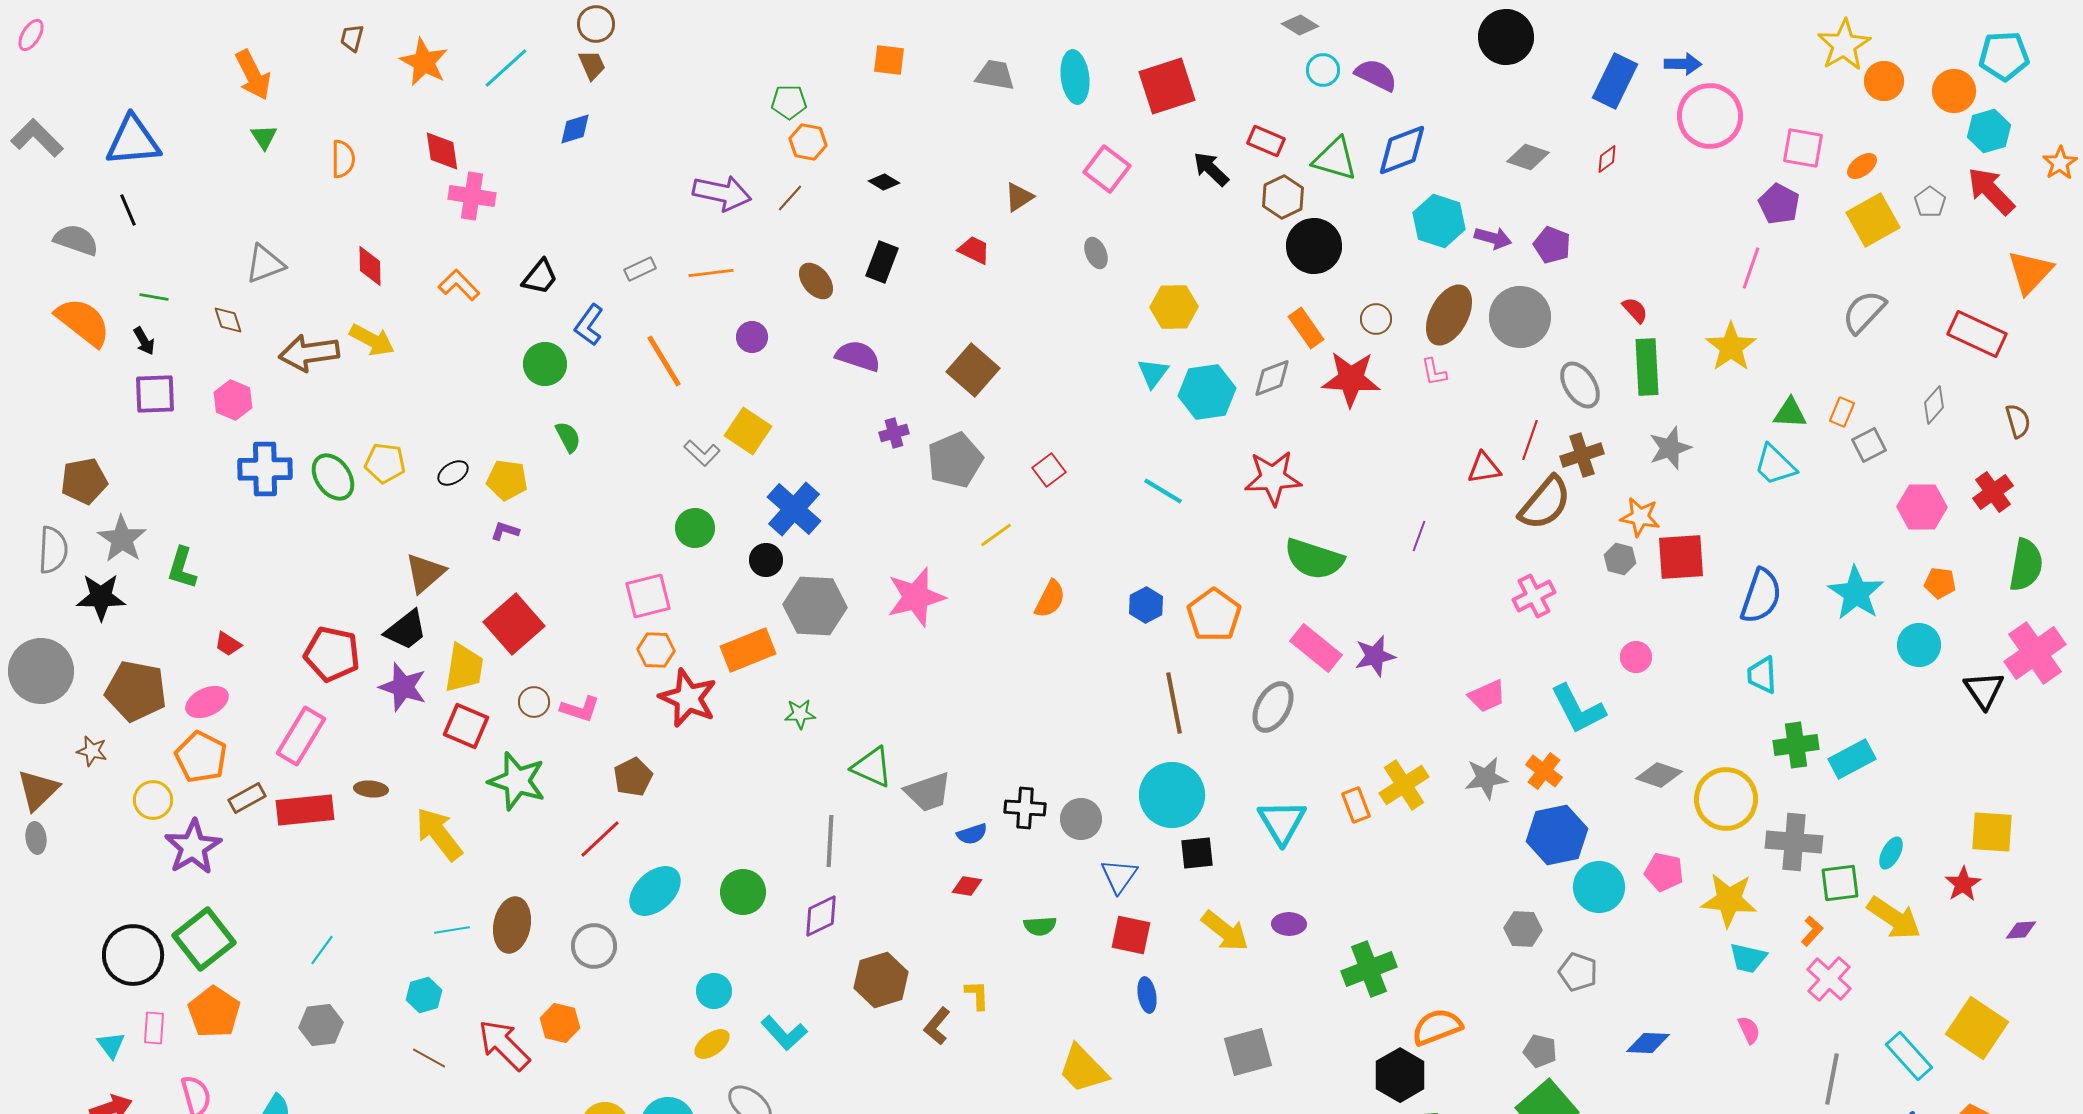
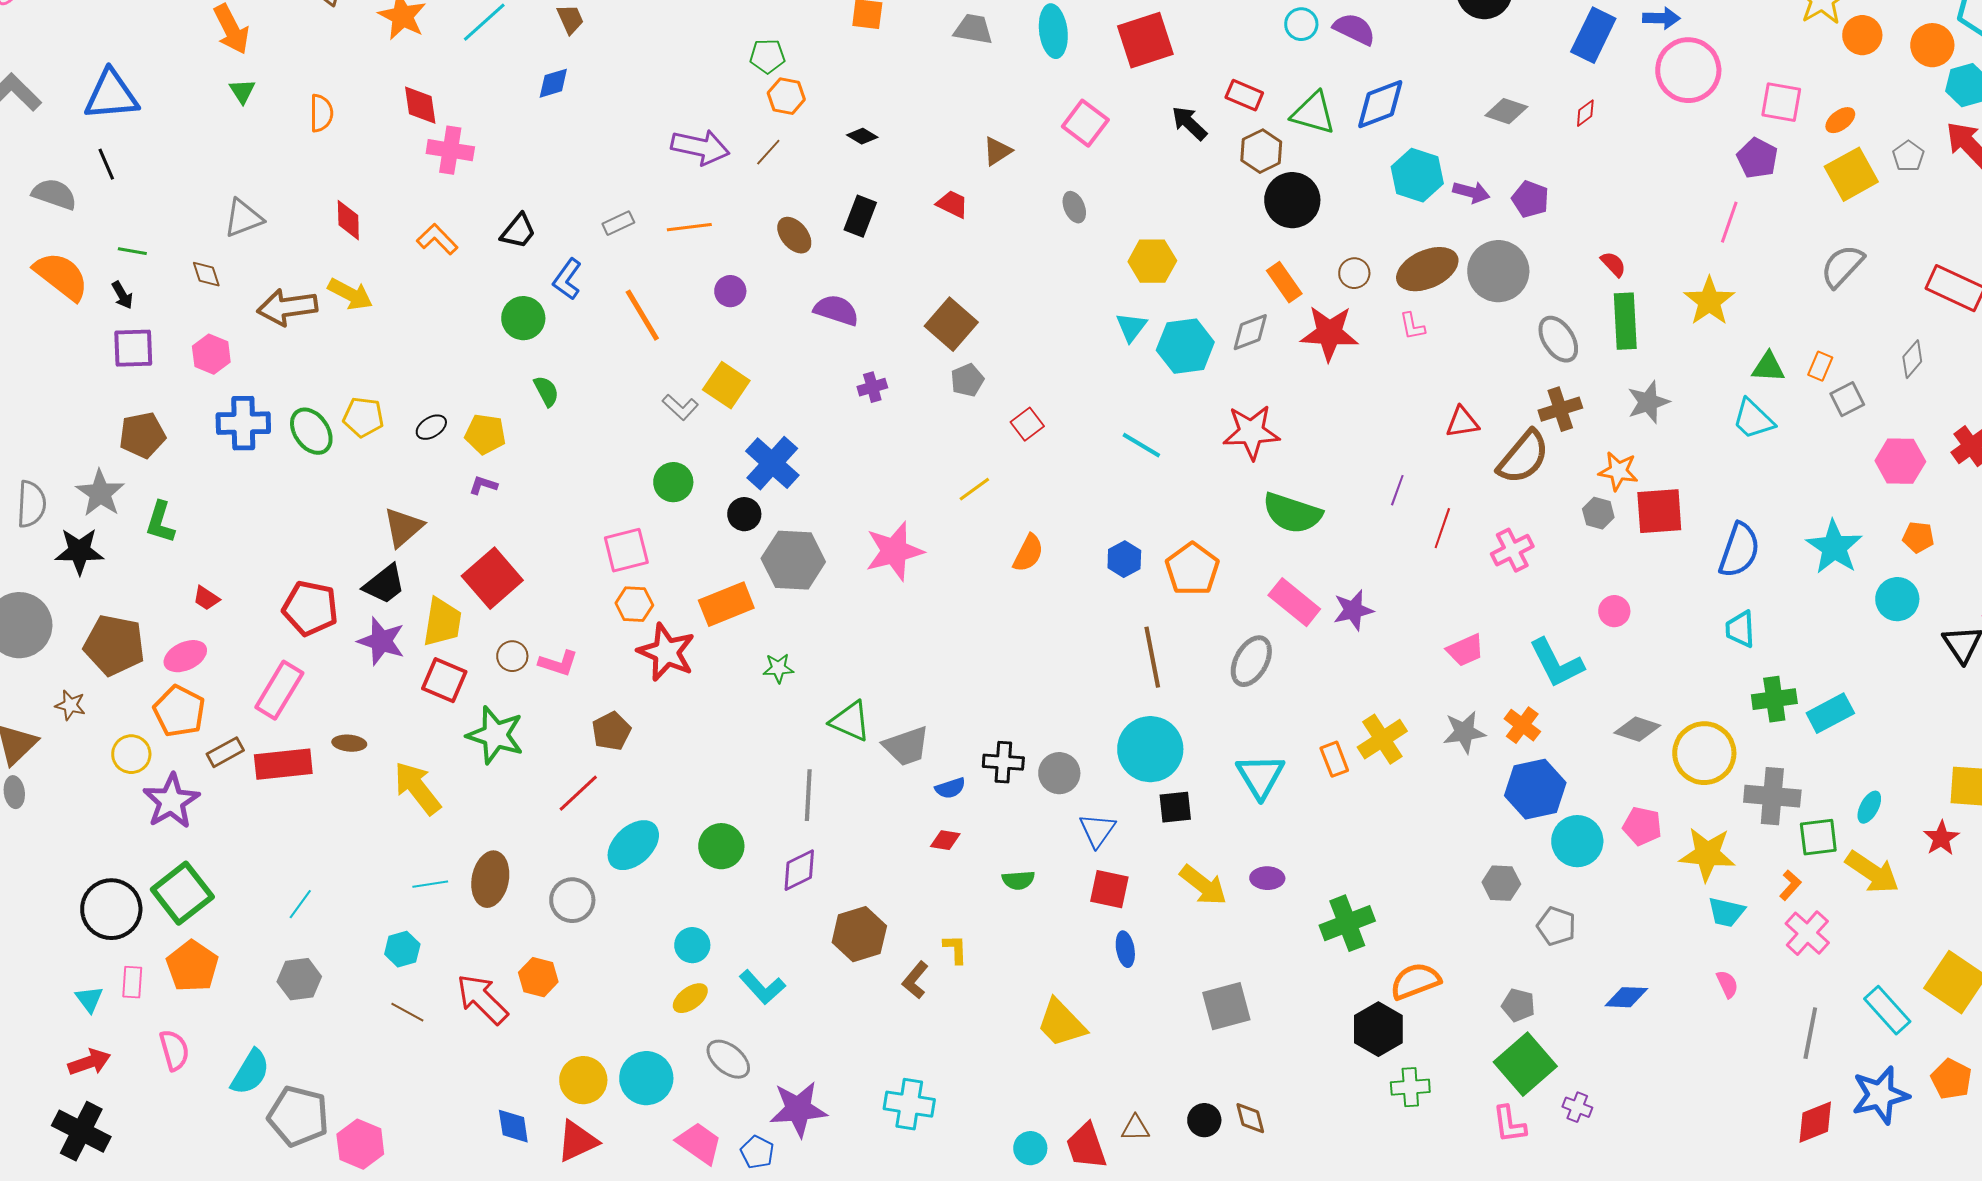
brown ellipse: (1449, 315) -> (1427, 269), turned 38
red line: (1530, 440) -> (1442, 528), moved
gray pentagon: (955, 460) -> (967, 380), moved, size x0.6
brown pentagon: (84, 481) -> (142, 435), moved

